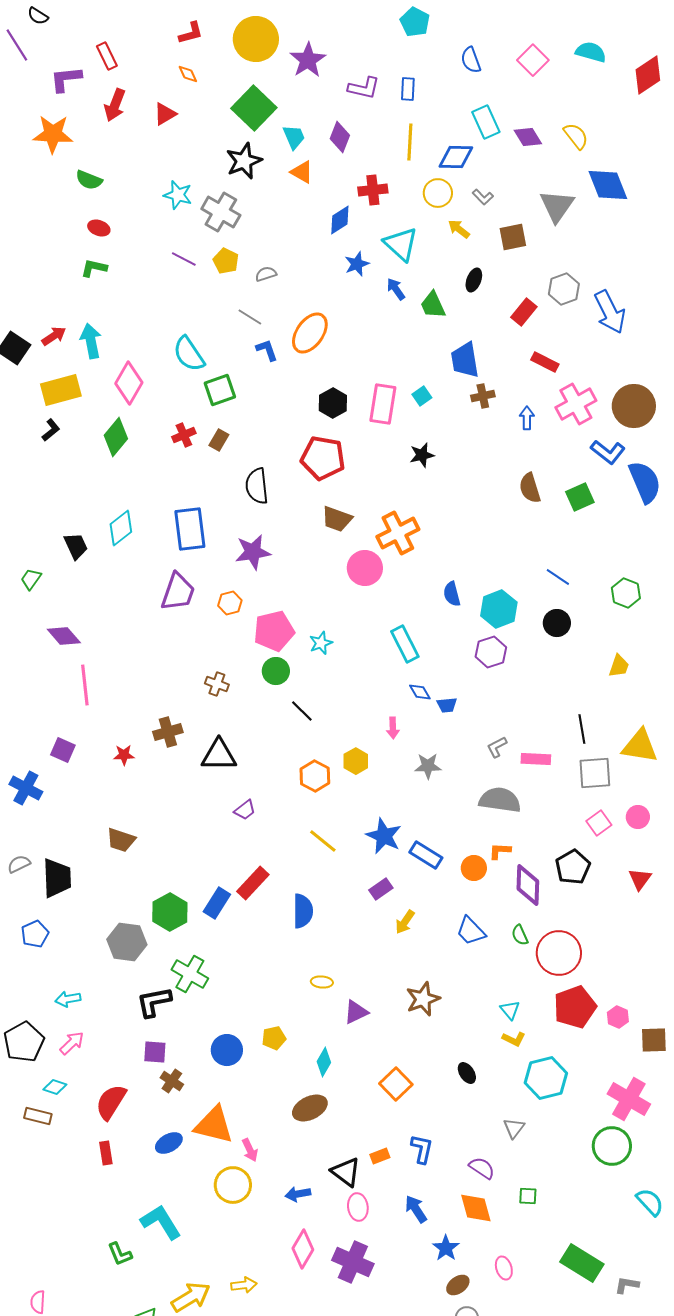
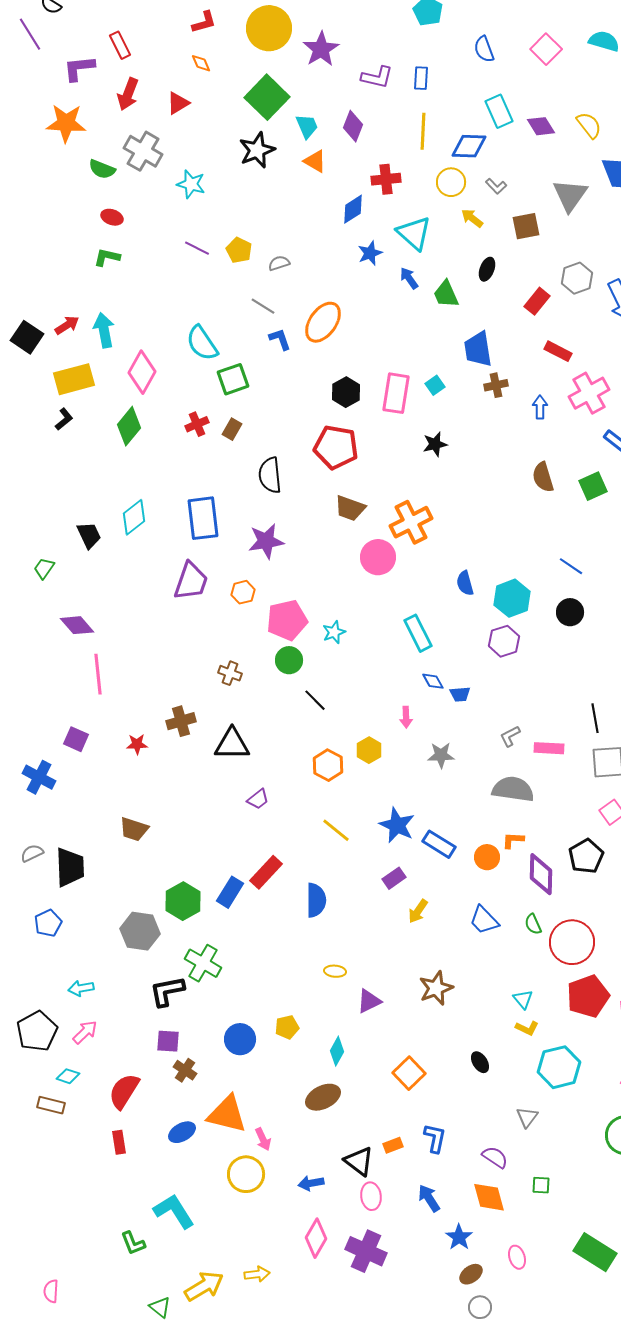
gray cross: (221, 212) -> (143, 151), moved

